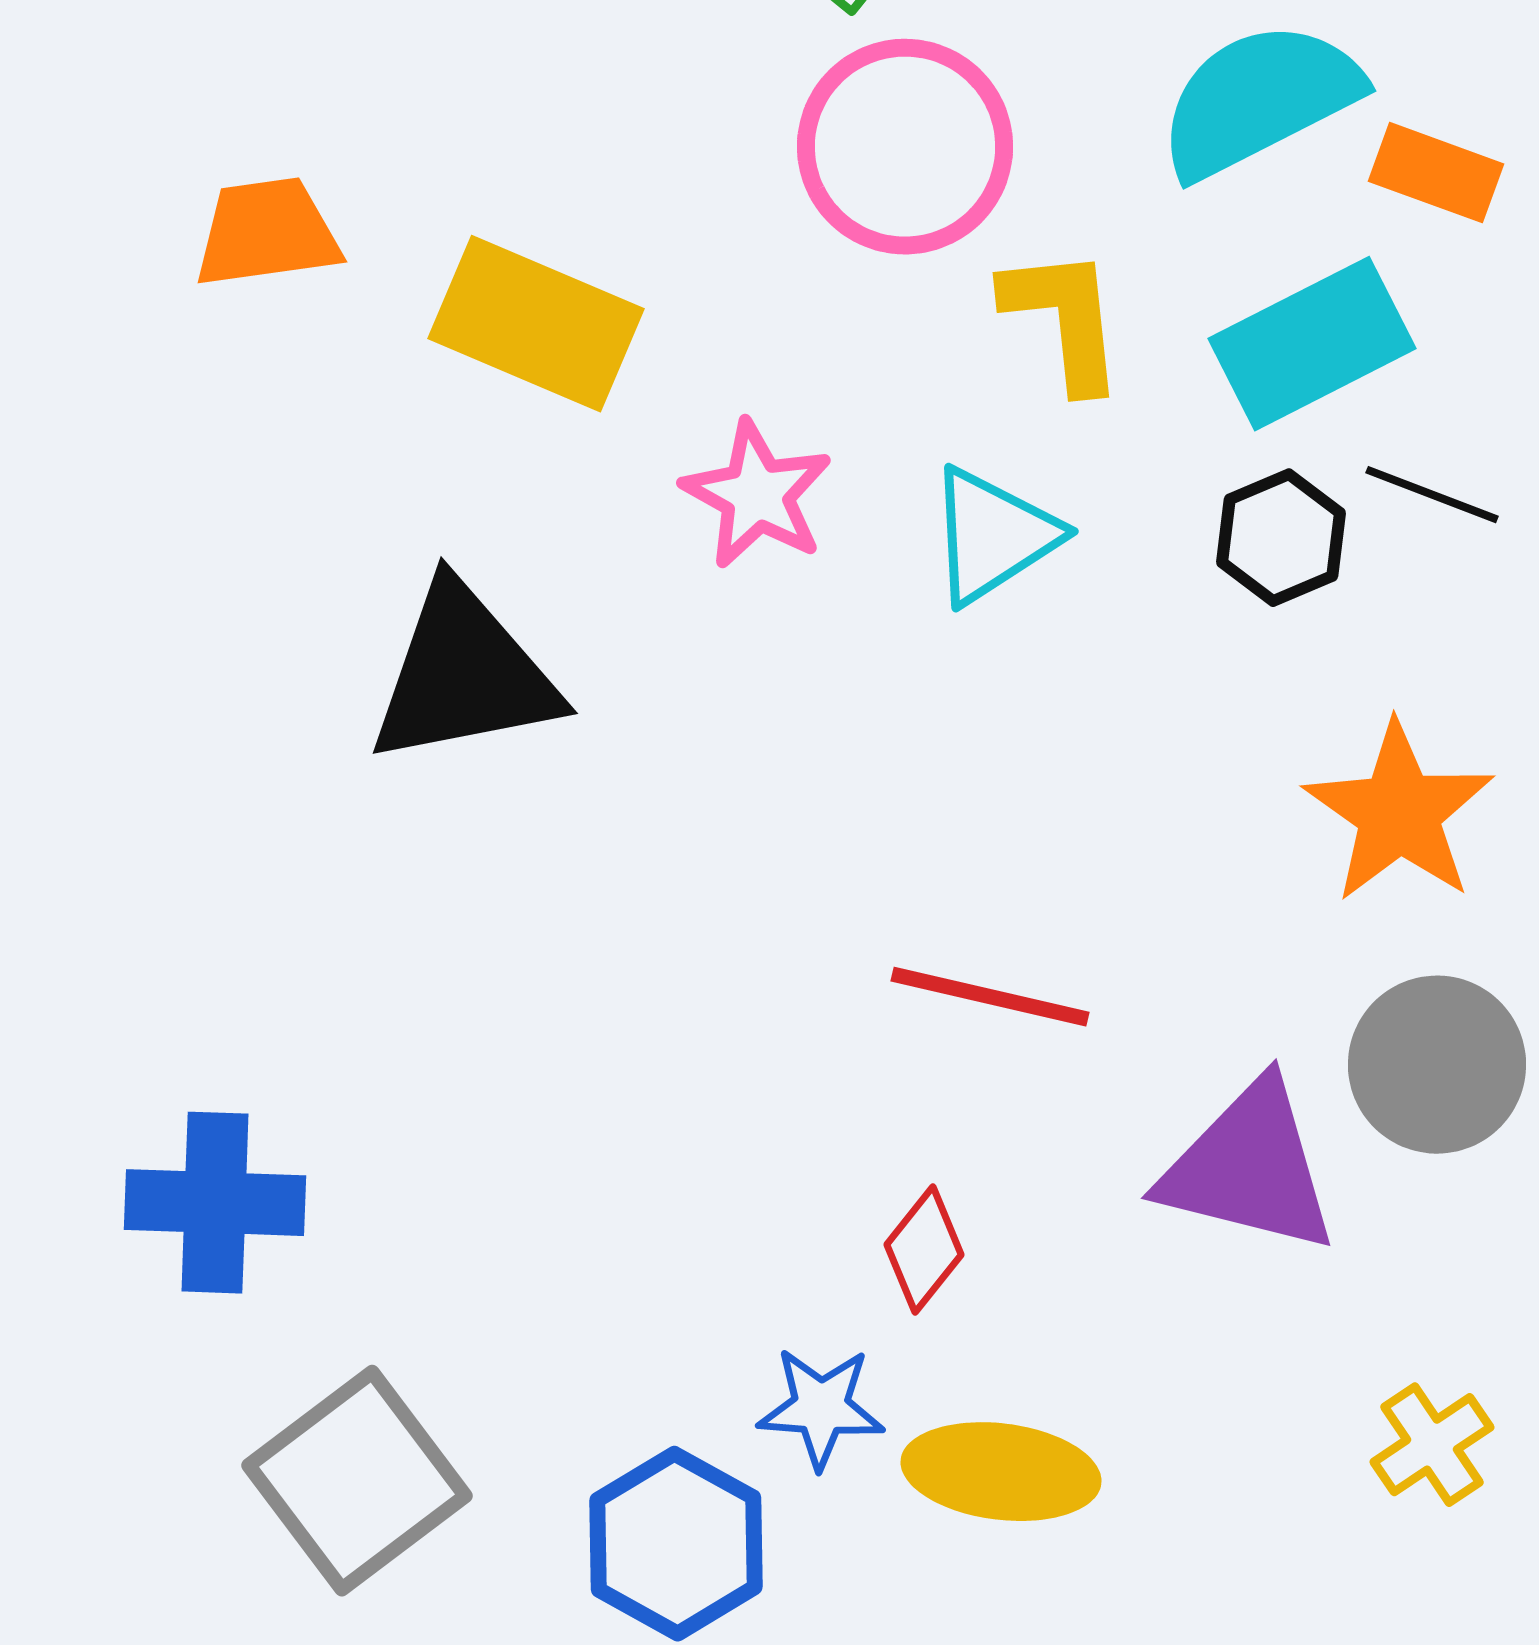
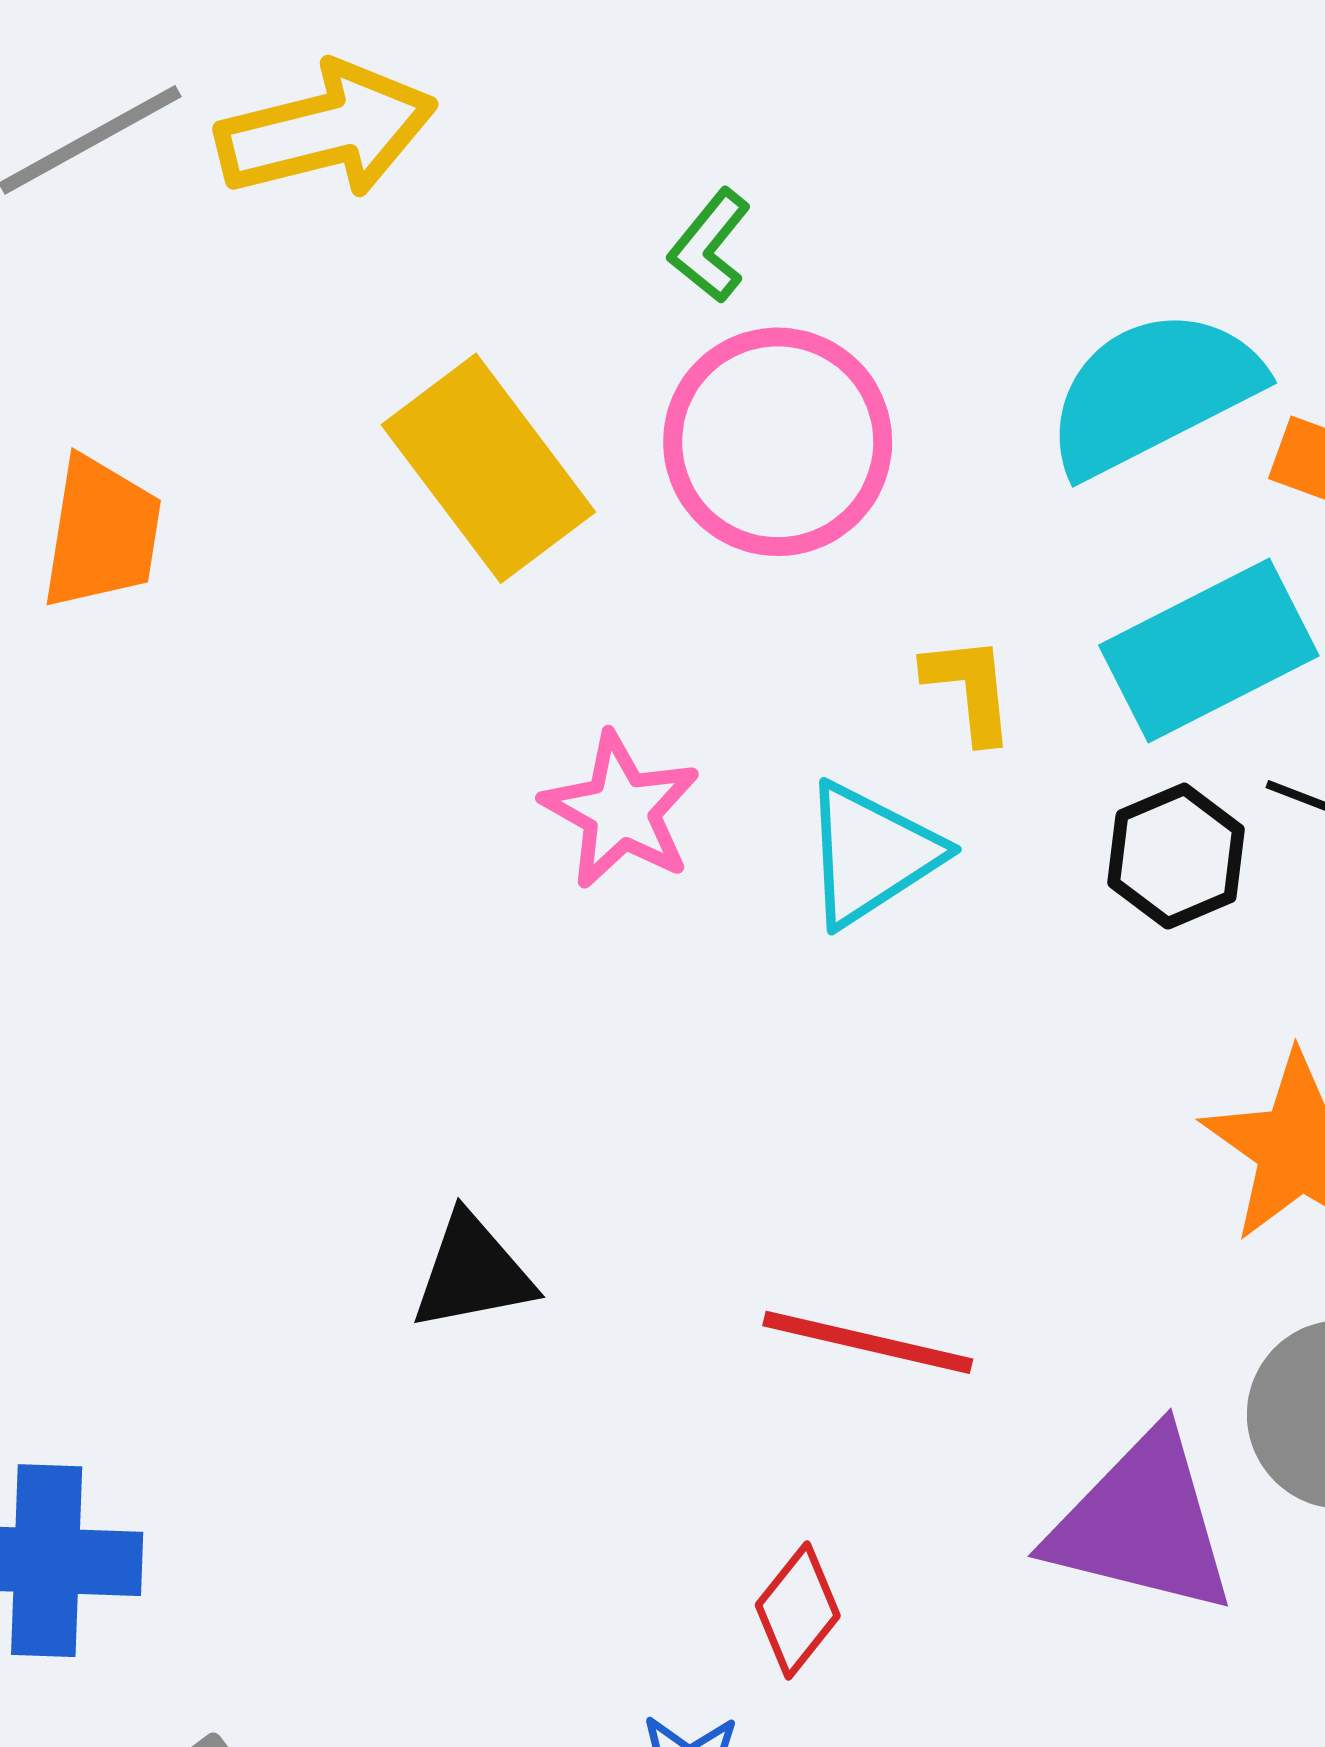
orange trapezoid: (267, 233) -> (102, 533), turned 107
yellow L-shape: (1064, 319) -> (969, 689), moved, size x0.7
yellow rectangle: (536, 324) -> (488, 468), moved, turned 30
black triangle: (464, 675) -> (473, 1272), moved, size x0.6

